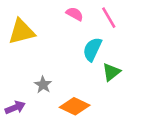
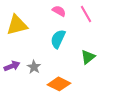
cyan semicircle: (92, 49) -> (58, 39), moved
purple arrow: (15, 108) -> (12, 66), moved

